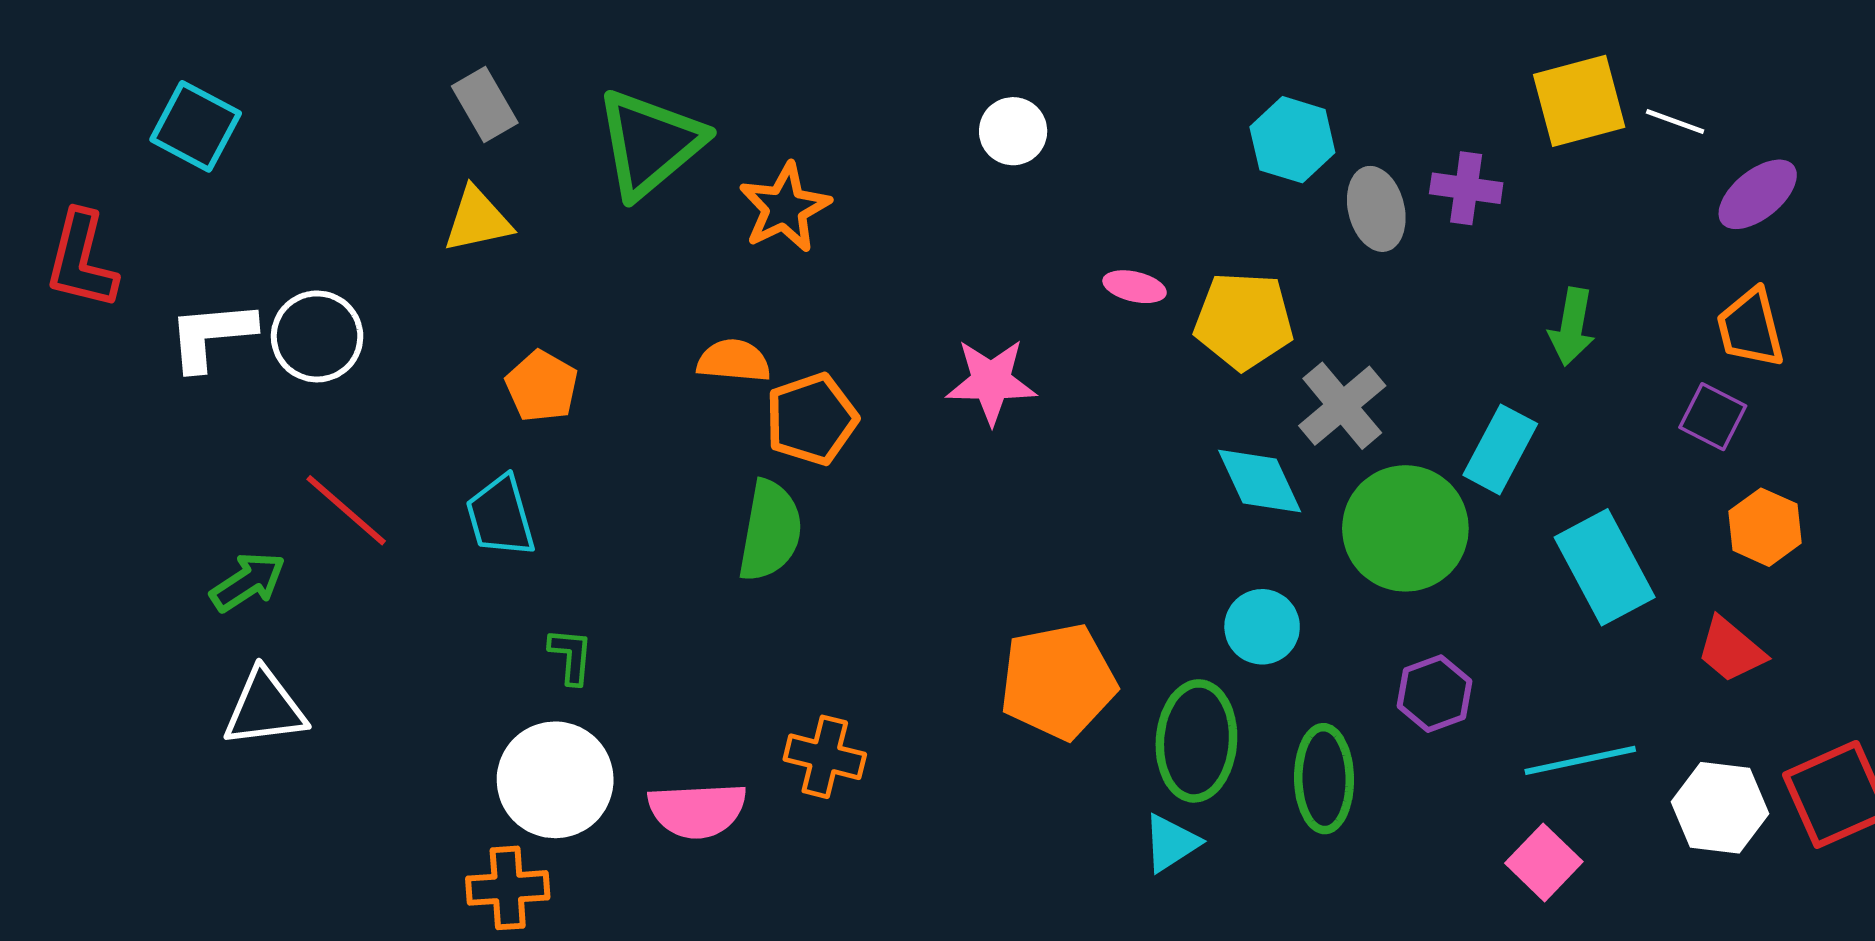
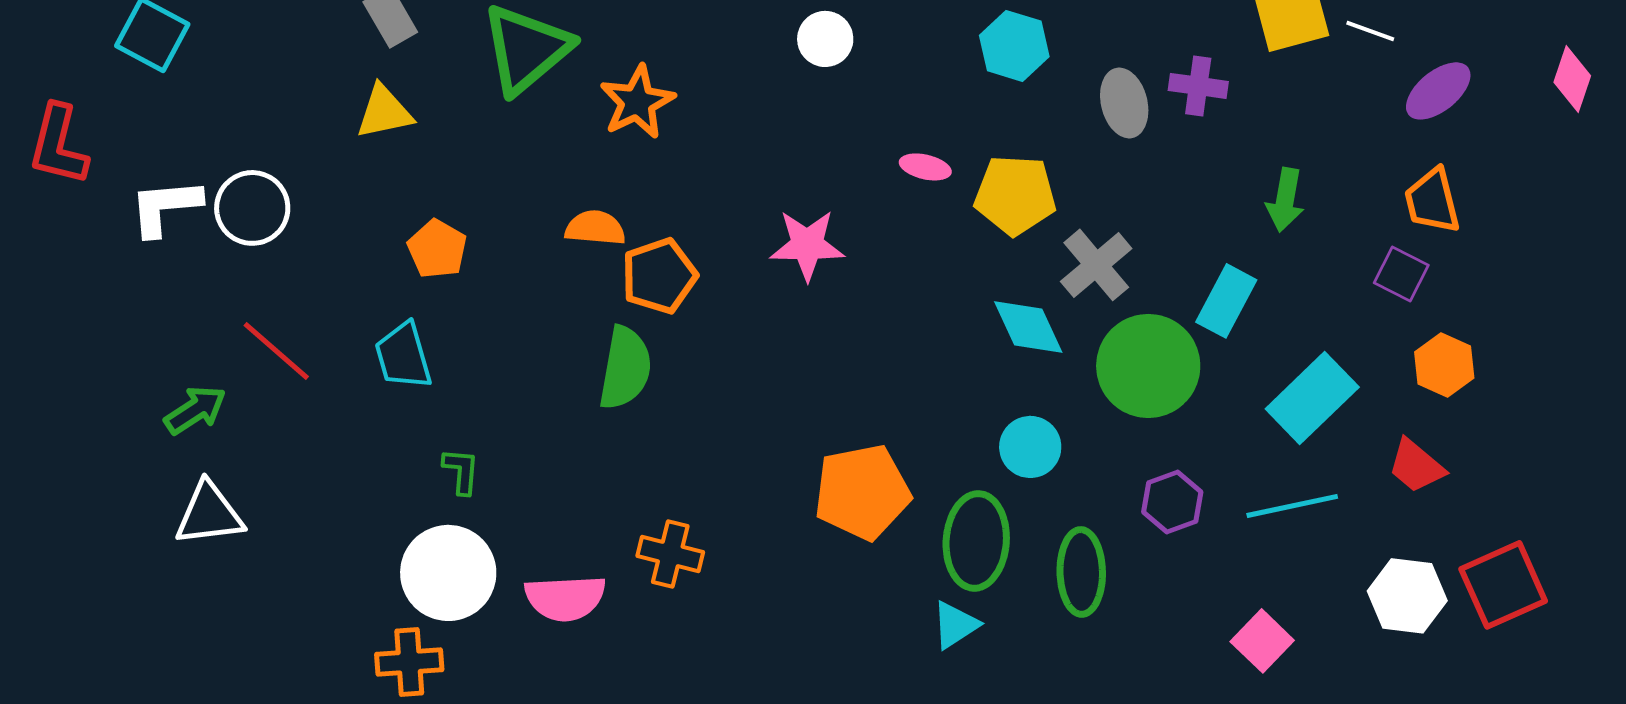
cyan hexagon: (1292, 140) -> (1014, 46), moved
cyan rectangle: (1605, 567) -> (1312, 398), turned 74
cyan line: (1580, 760) -> (1292, 506), moved

